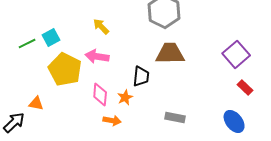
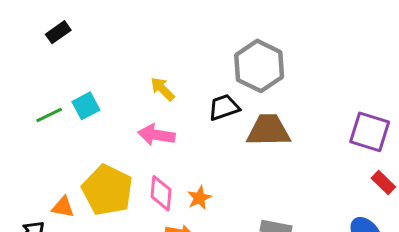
purple square: (236, 54) -> (370, 132), turned -32
yellow pentagon: (65, 69) -> (107, 190), moved
black trapezoid: (141, 76) -> (224, 107), moved, turned -115

